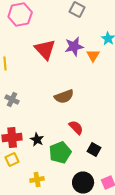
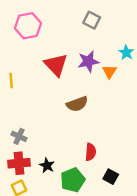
brown semicircle: (64, 96) -> (77, 104), moved
gray cross: (12, 100) -> (19, 136), moved
red semicircle: (76, 128) -> (91, 152), turned 49

